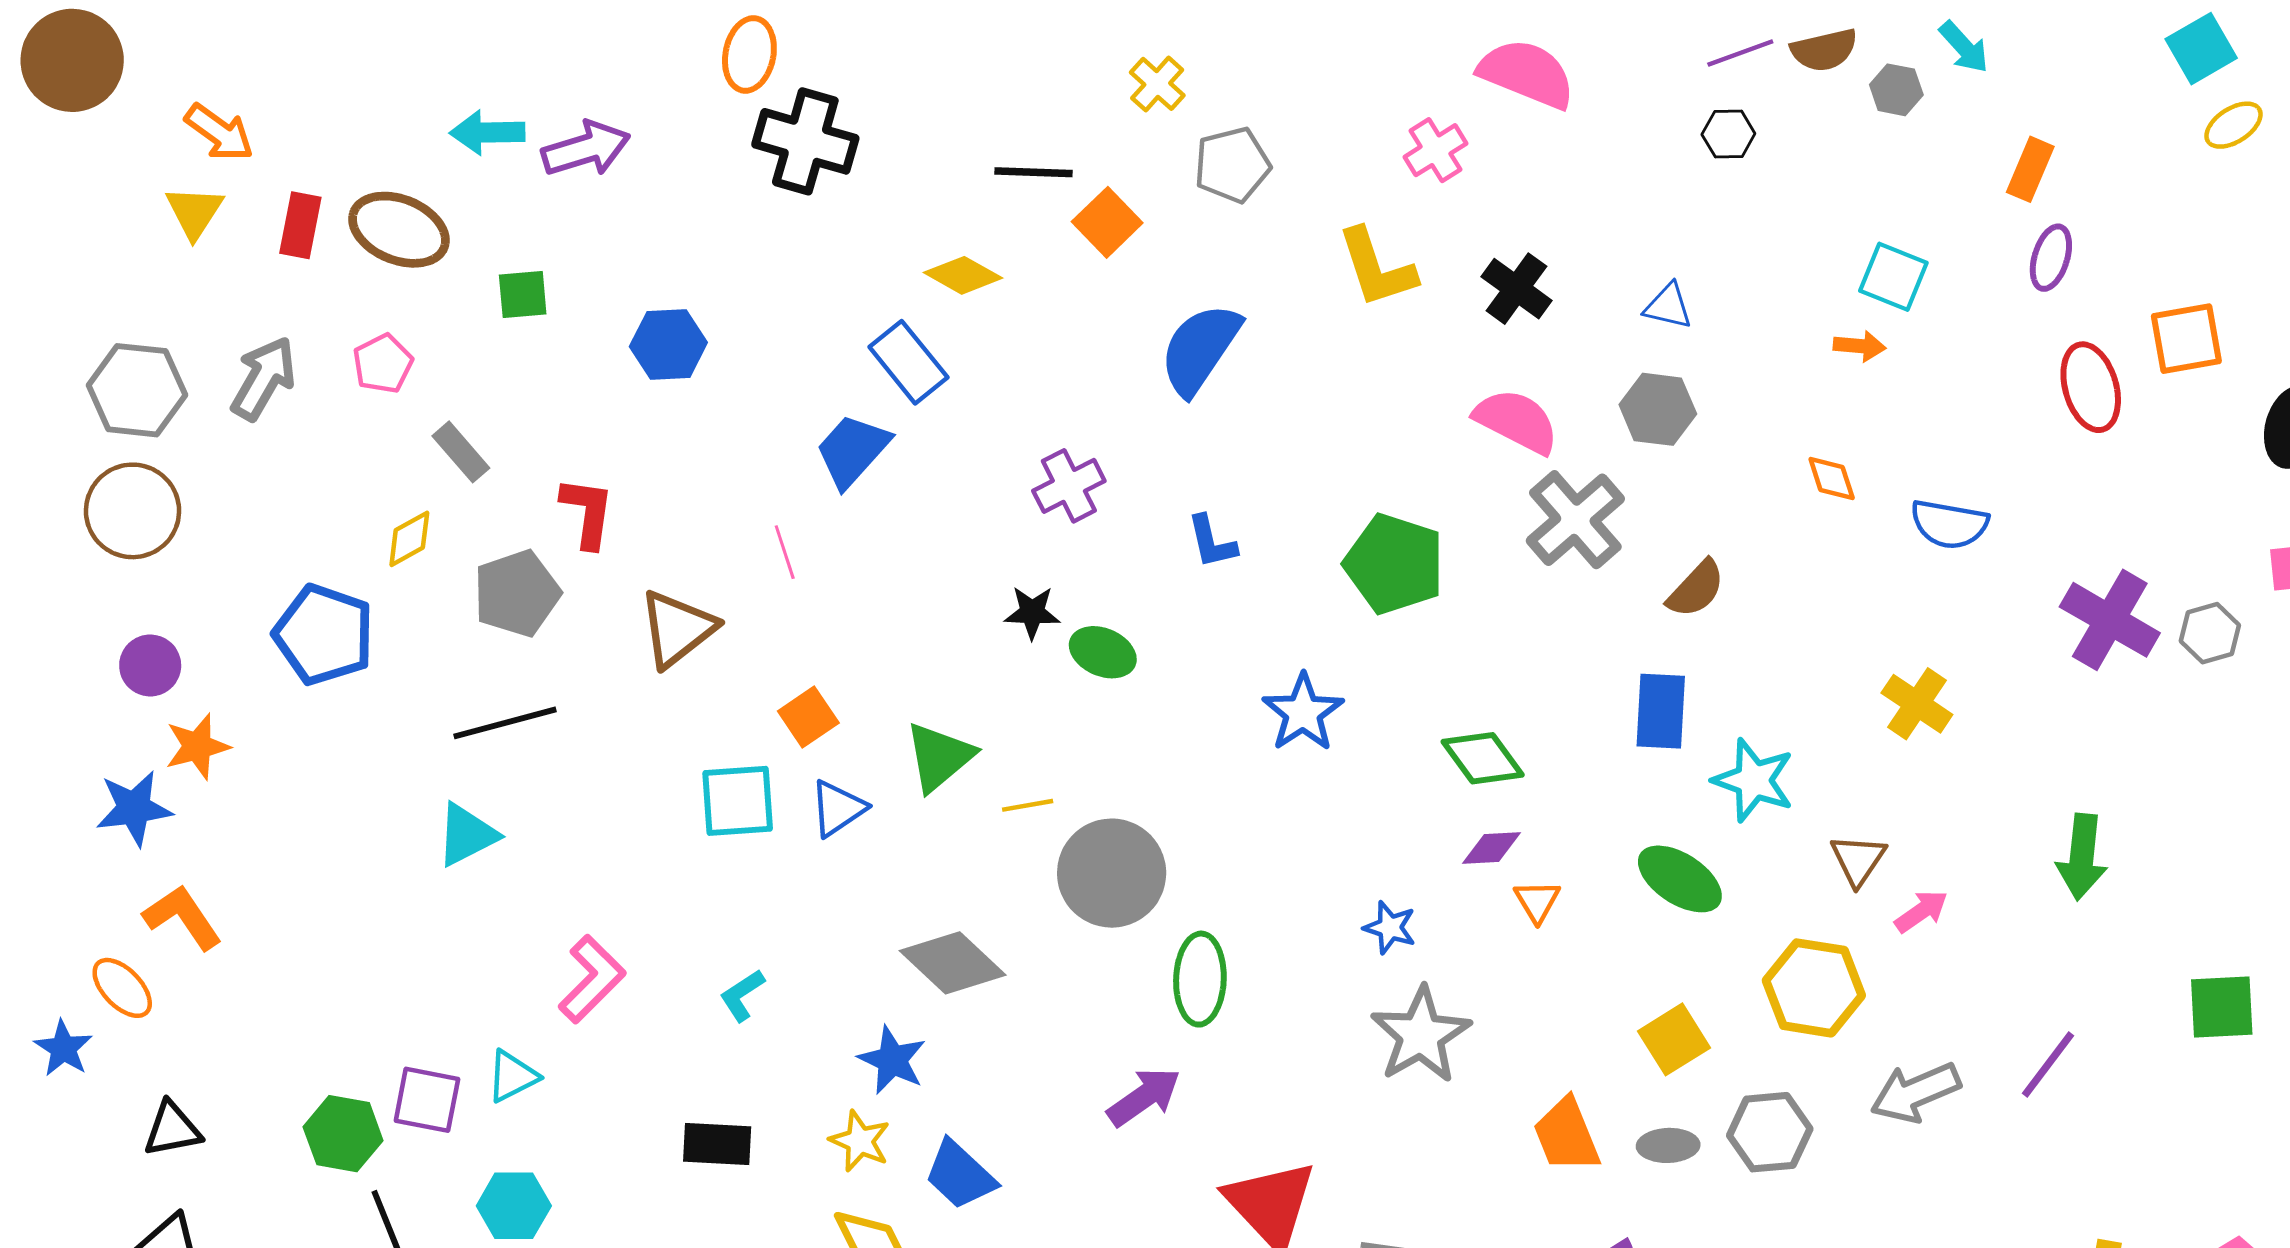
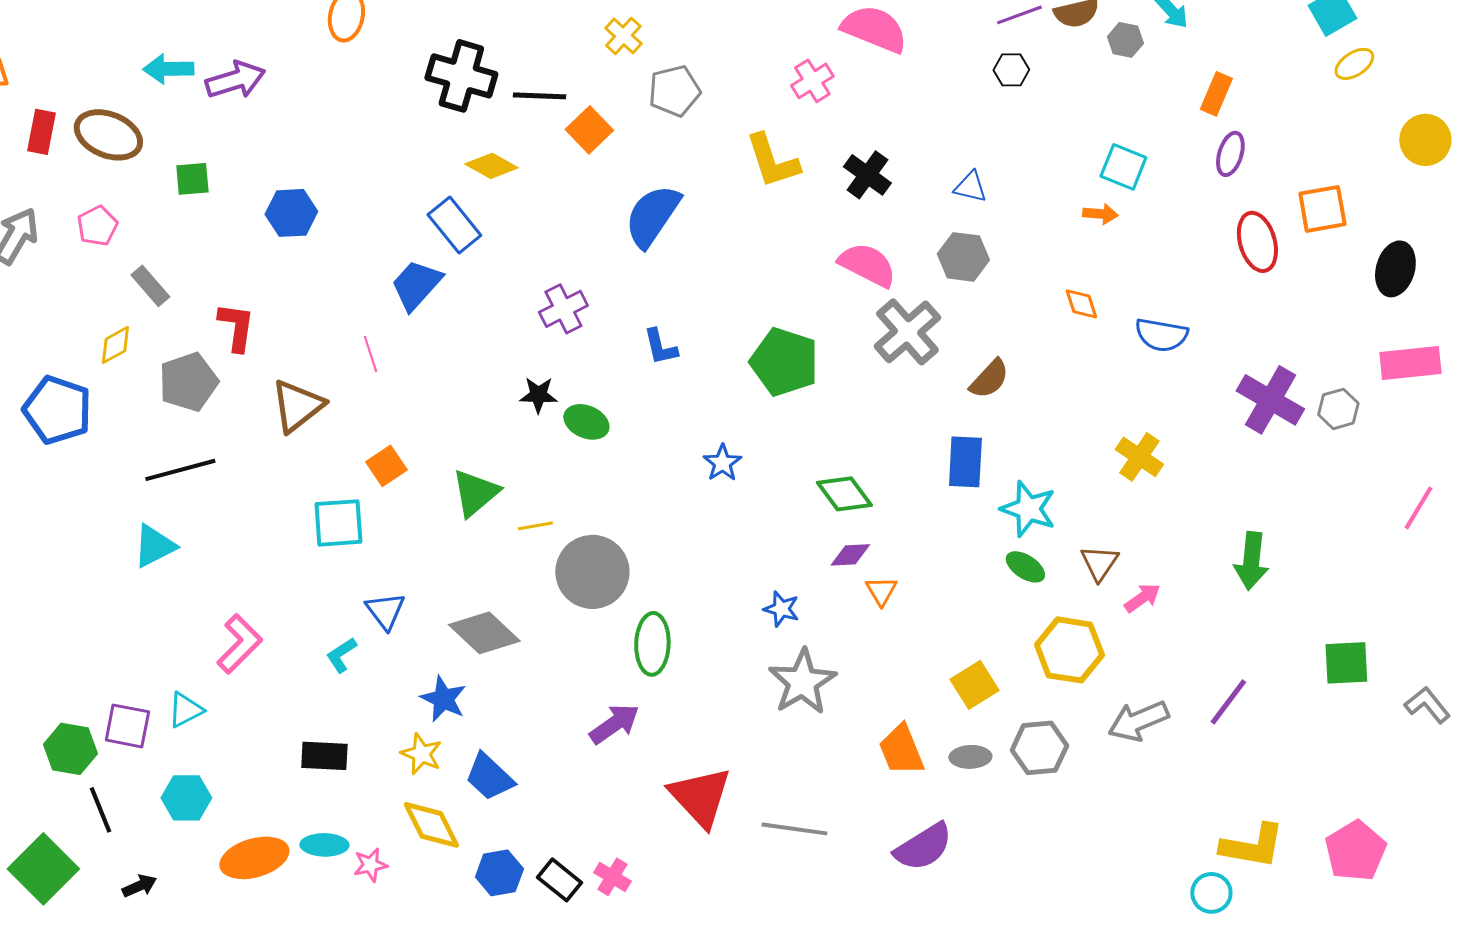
black cross: (805, 141) -> (461, 76), moved
blue star: (1303, 713) -> (722, 463), size x0.7
blue triangle: (838, 808) -> (385, 611), moved, turned -33
green ellipse: (1680, 879) -> (1025, 567), moved, size x0.7

